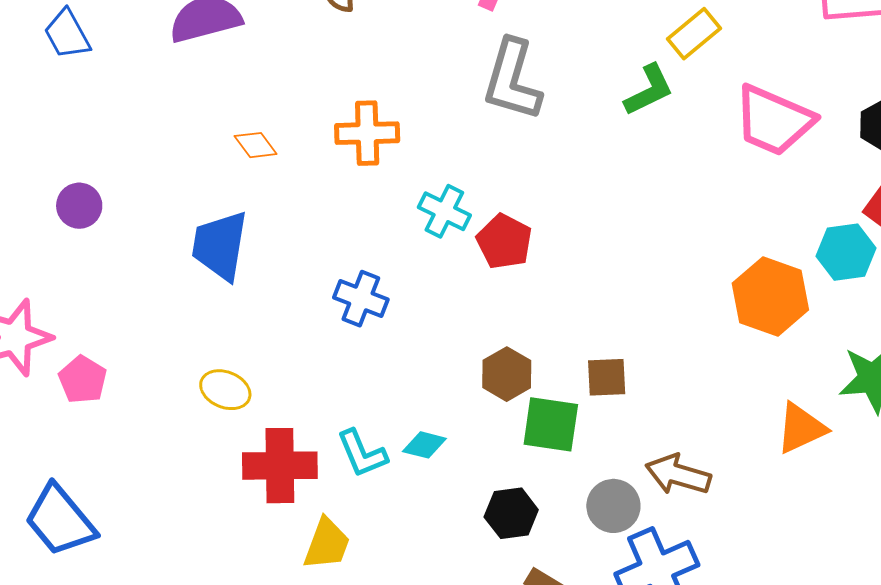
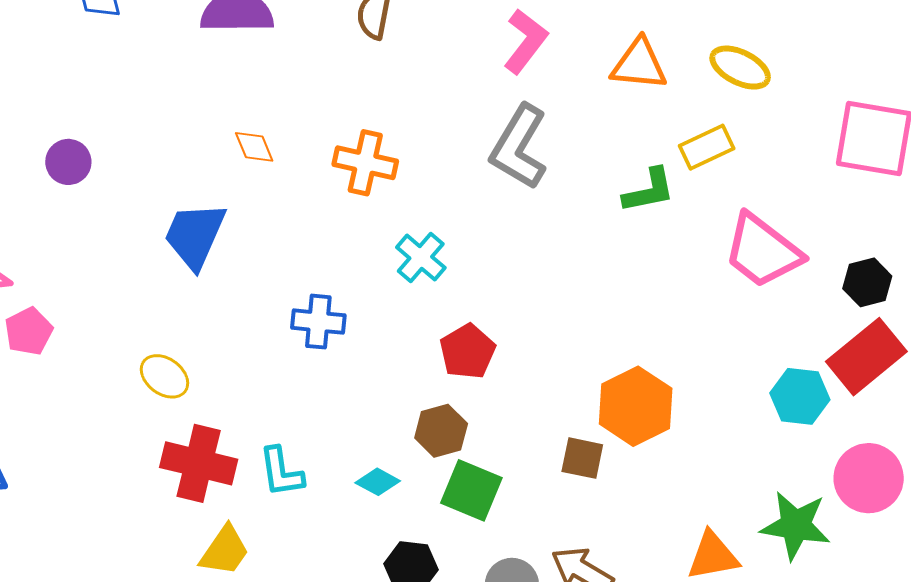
red pentagon: (504, 242) -> (467, 352), moved
orange hexagon: (770, 297) -> (636, 406), moved
blue cross: (361, 299) -> (318, 322), turned -30
brown square: (607, 377) -> (582, 458), moved
cyan diamond: (424, 445) -> (378, 482), moved

